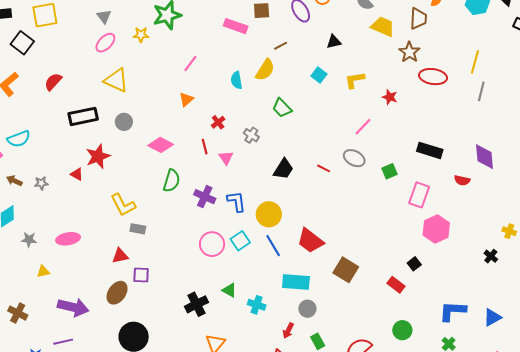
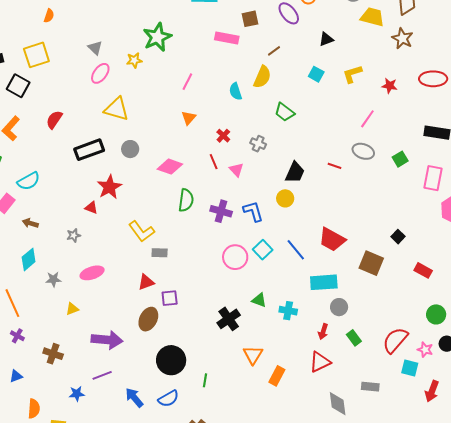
red ellipse: (433, 77) -> (433, 79), moved
gray star: (41, 183) -> (74, 235), moved
yellow circle: (269, 214) -> (285, 198), moved, size x0.7
black square: (414, 264) -> (398, 237), moved

